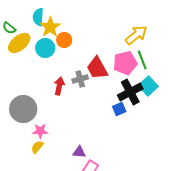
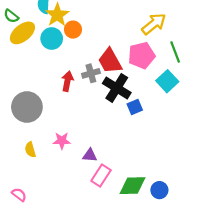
green line: (142, 60) -> (175, 52), moved
black cross: (130, 92) -> (117, 88), moved, turned -30
pink star: (40, 131) -> (62, 141), moved
yellow semicircle: (37, 147) -> (30, 150), moved, turned -56

